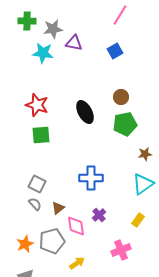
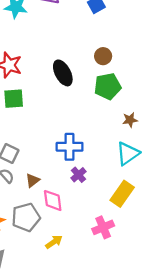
purple cross: (99, 215) -> (78, 175), moved
yellow rectangle: (138, 220) -> (122, 194), size x1.6

